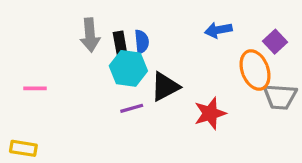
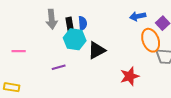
blue arrow: (218, 30) -> (138, 16), moved
purple line: (132, 108) -> (59, 67), moved
red star: (210, 113) -> (130, 76), moved

